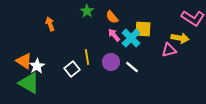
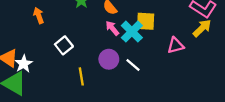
yellow arrow: (180, 38) -> (202, 28), moved, turned -54
yellow line: (87, 57) -> (81, 76), moved
white square: (72, 69) -> (64, 45), moved

